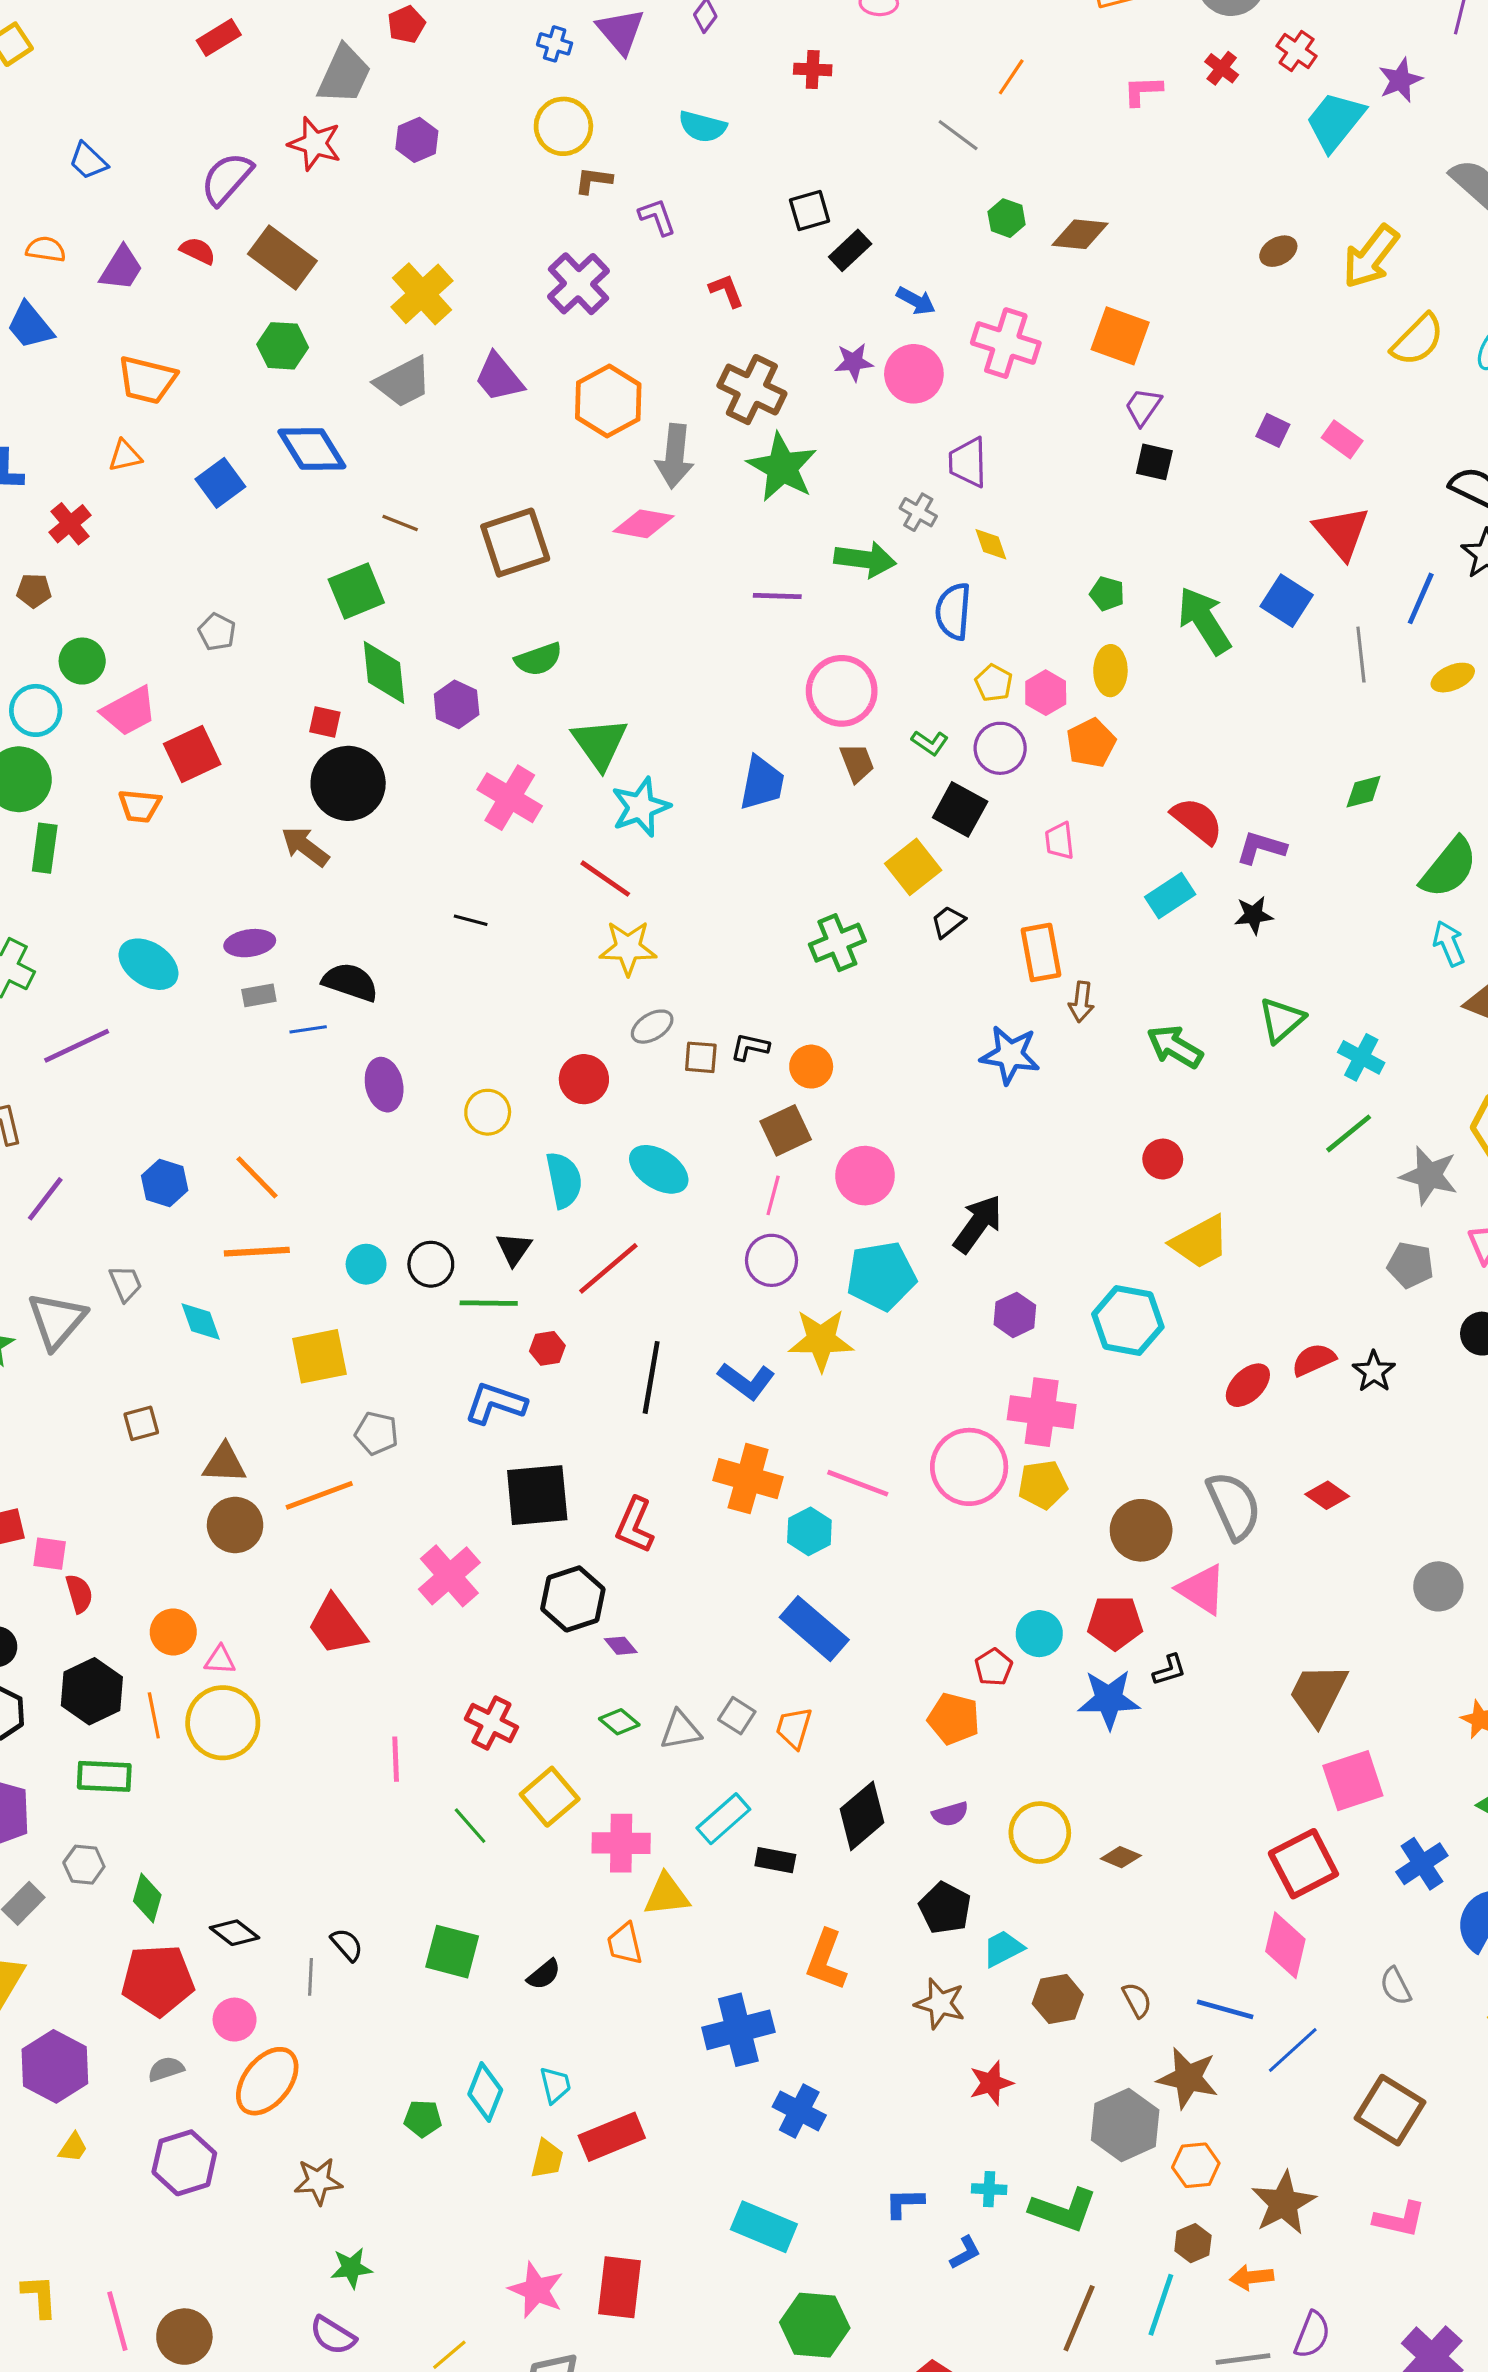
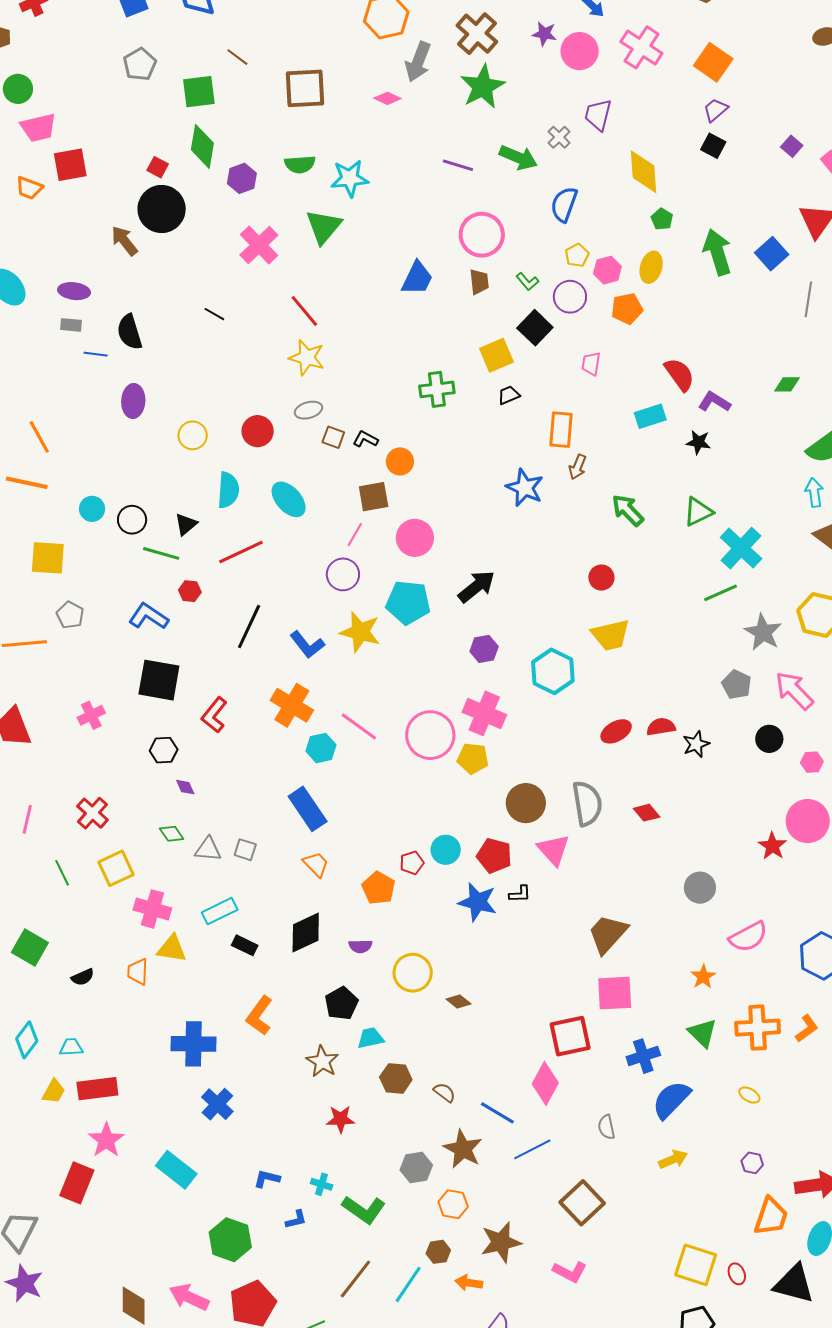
pink diamond: (644, 524) -> (387, 98), size x0.7
yellow diamond: (991, 544) -> (644, 172), moved, size x1.8
gray pentagon: (217, 632) -> (140, 64), moved, size x1.4
cyan star: (641, 807) -> (350, 178), moved
black semicircle: (350, 982) -> (130, 332), turned -141
cyan cross: (1361, 1057) -> (741, 548), size x1.5
pink cross: (449, 1576) -> (91, 715), size x0.7
black hexagon: (573, 1599) -> (164, 750), size x0.7
gray square: (737, 1716) -> (245, 850), turned -30
orange trapezoid: (794, 1728) -> (316, 864), moved, turned 104
brown semicircle: (1137, 2000) -> (444, 1092), turned -40
cyan trapezoid: (555, 2085) -> (71, 1047), turned -95
gray hexagon: (1125, 2125) -> (416, 1168), size x0.7
pink star: (536, 2290) -> (106, 1140), moved
green hexagon: (815, 2325) -> (230, 1240), moved

